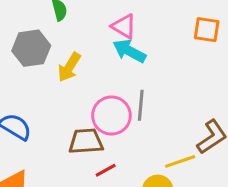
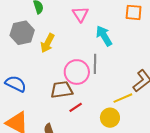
pink triangle: (124, 26) -> (80, 14), turned 30
cyan arrow: (129, 51) -> (104, 36), moved, turned 35

